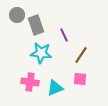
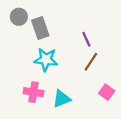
purple line: (64, 35) -> (86, 39), moved
pink square: (80, 79) -> (107, 92), moved, turned 32

